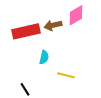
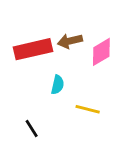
pink diamond: (76, 15) -> (101, 52), moved

